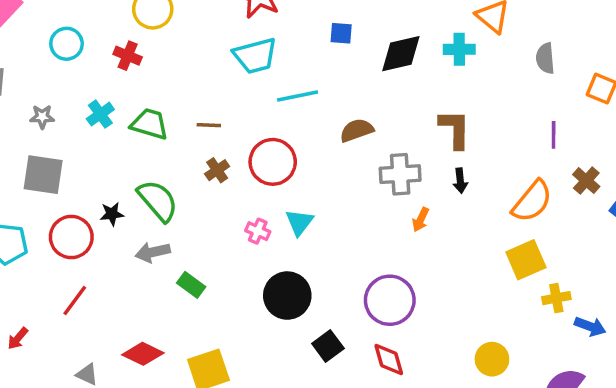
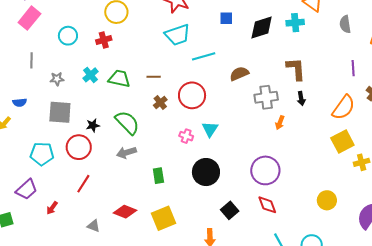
red cross: (128, 56) -> (104, 40), turned -35
black star: (112, 214) -> (93, 125), moved
green rectangle: (191, 285) -> (158, 176), moved, turned 49
black square: (328, 346) -> (230, 210), moved

